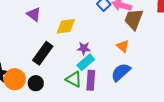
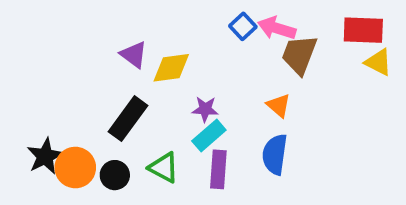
purple triangle: (34, 14) -> (134, 55), moved
blue semicircle: (121, 72) -> (275, 154), turned -40
green triangle: (74, 79) -> (164, 168), moved

